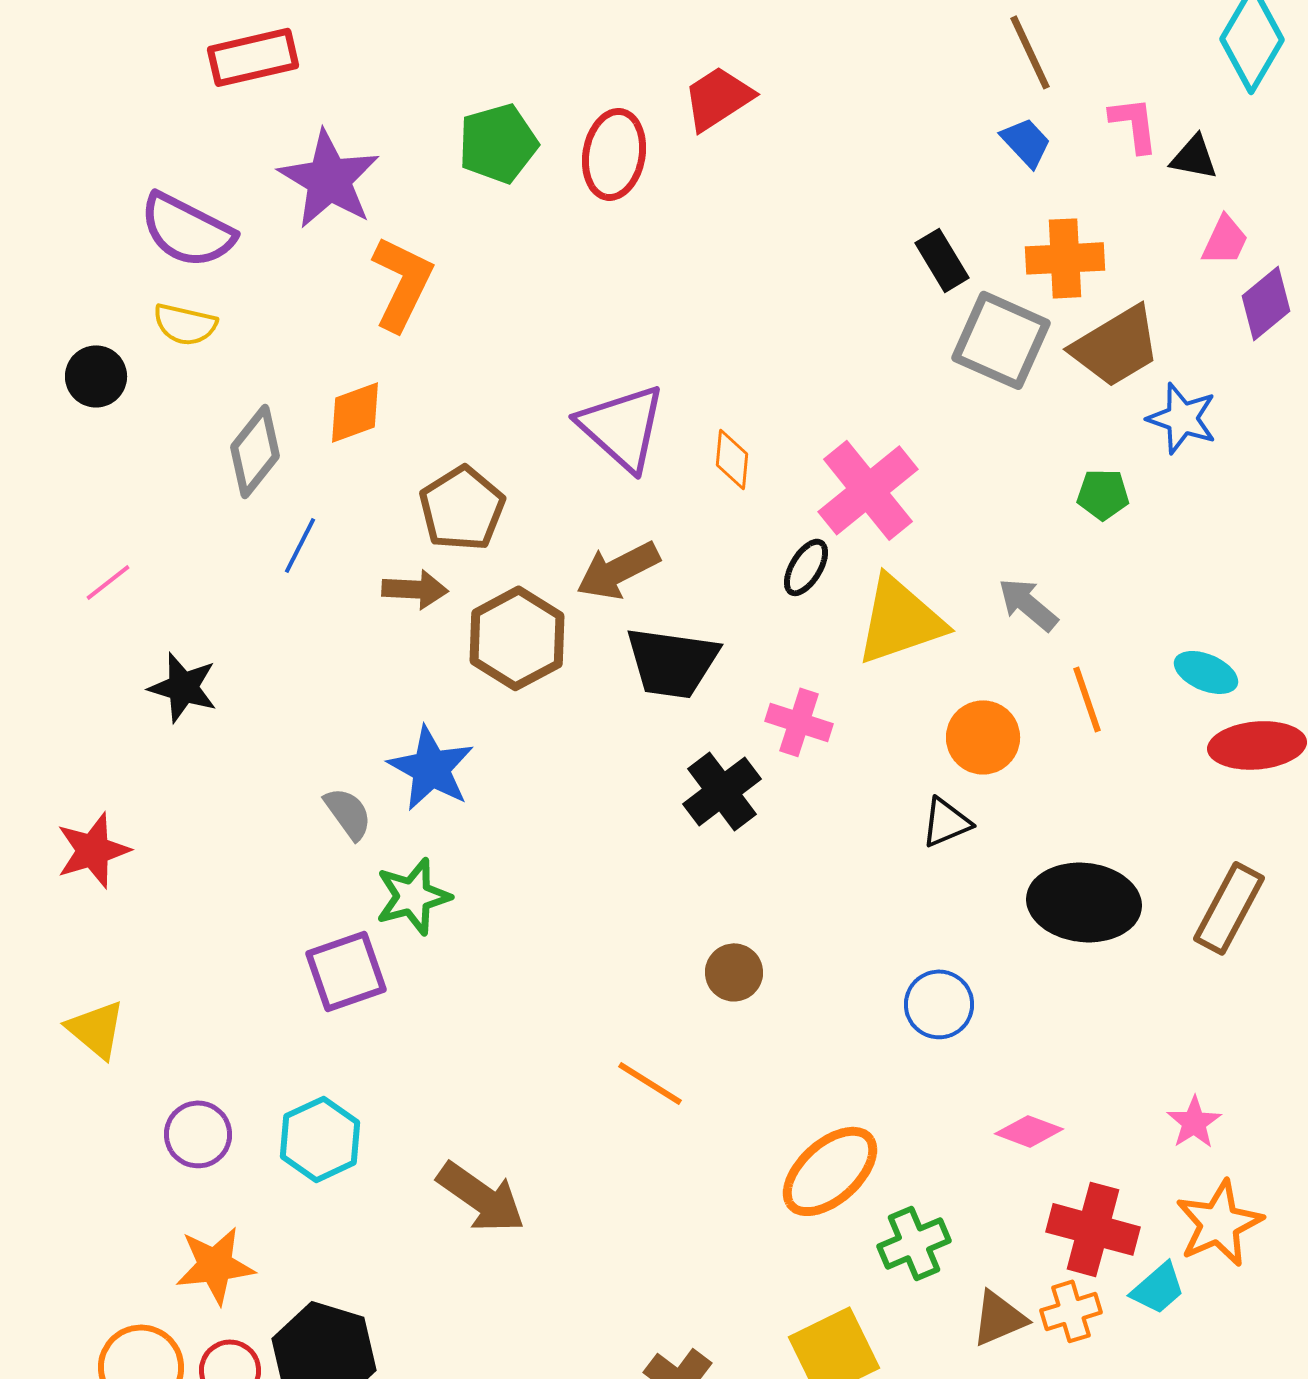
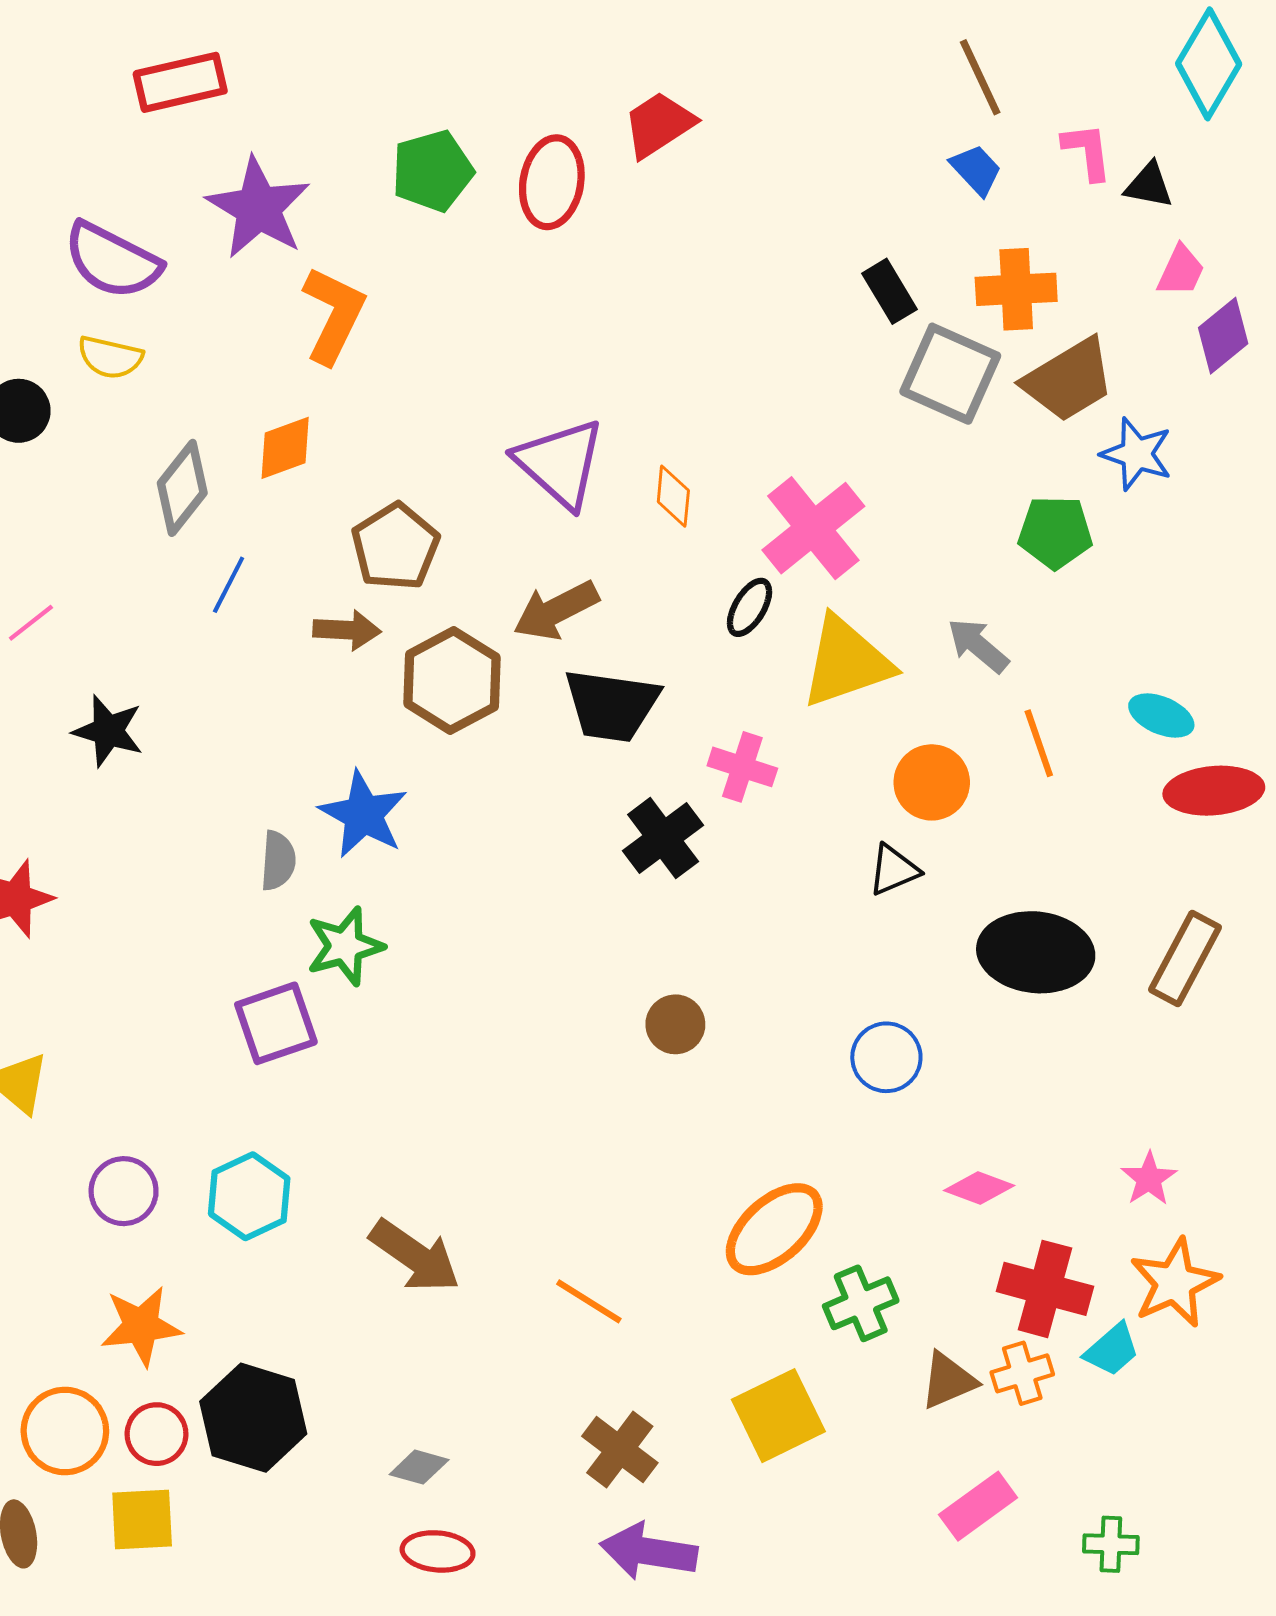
green pentagon: (1103, 494) -> (1055, 532), size x1.4
gray semicircle: (348, 813) -> (278, 861), turned 40
orange line: (650, 1083) -> (589, 1301), moved

